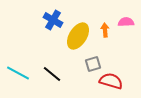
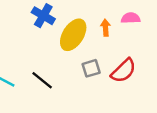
red semicircle: (111, 81) -> (123, 71), moved, turned 120

